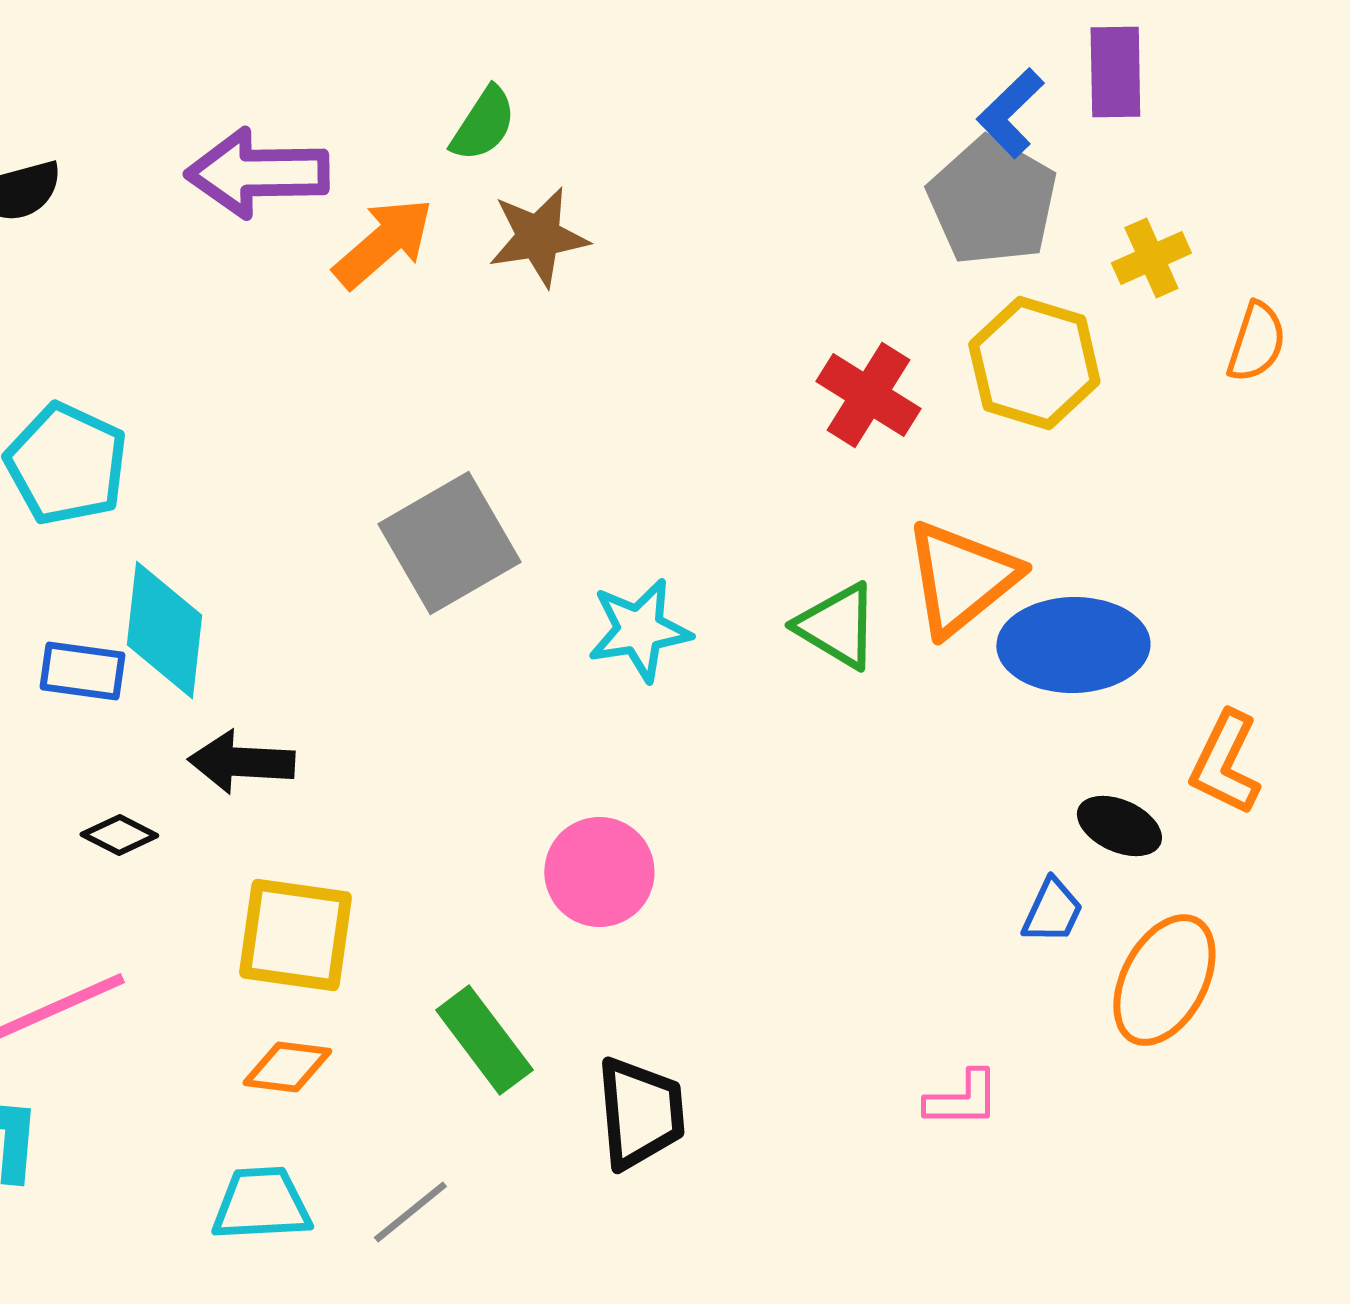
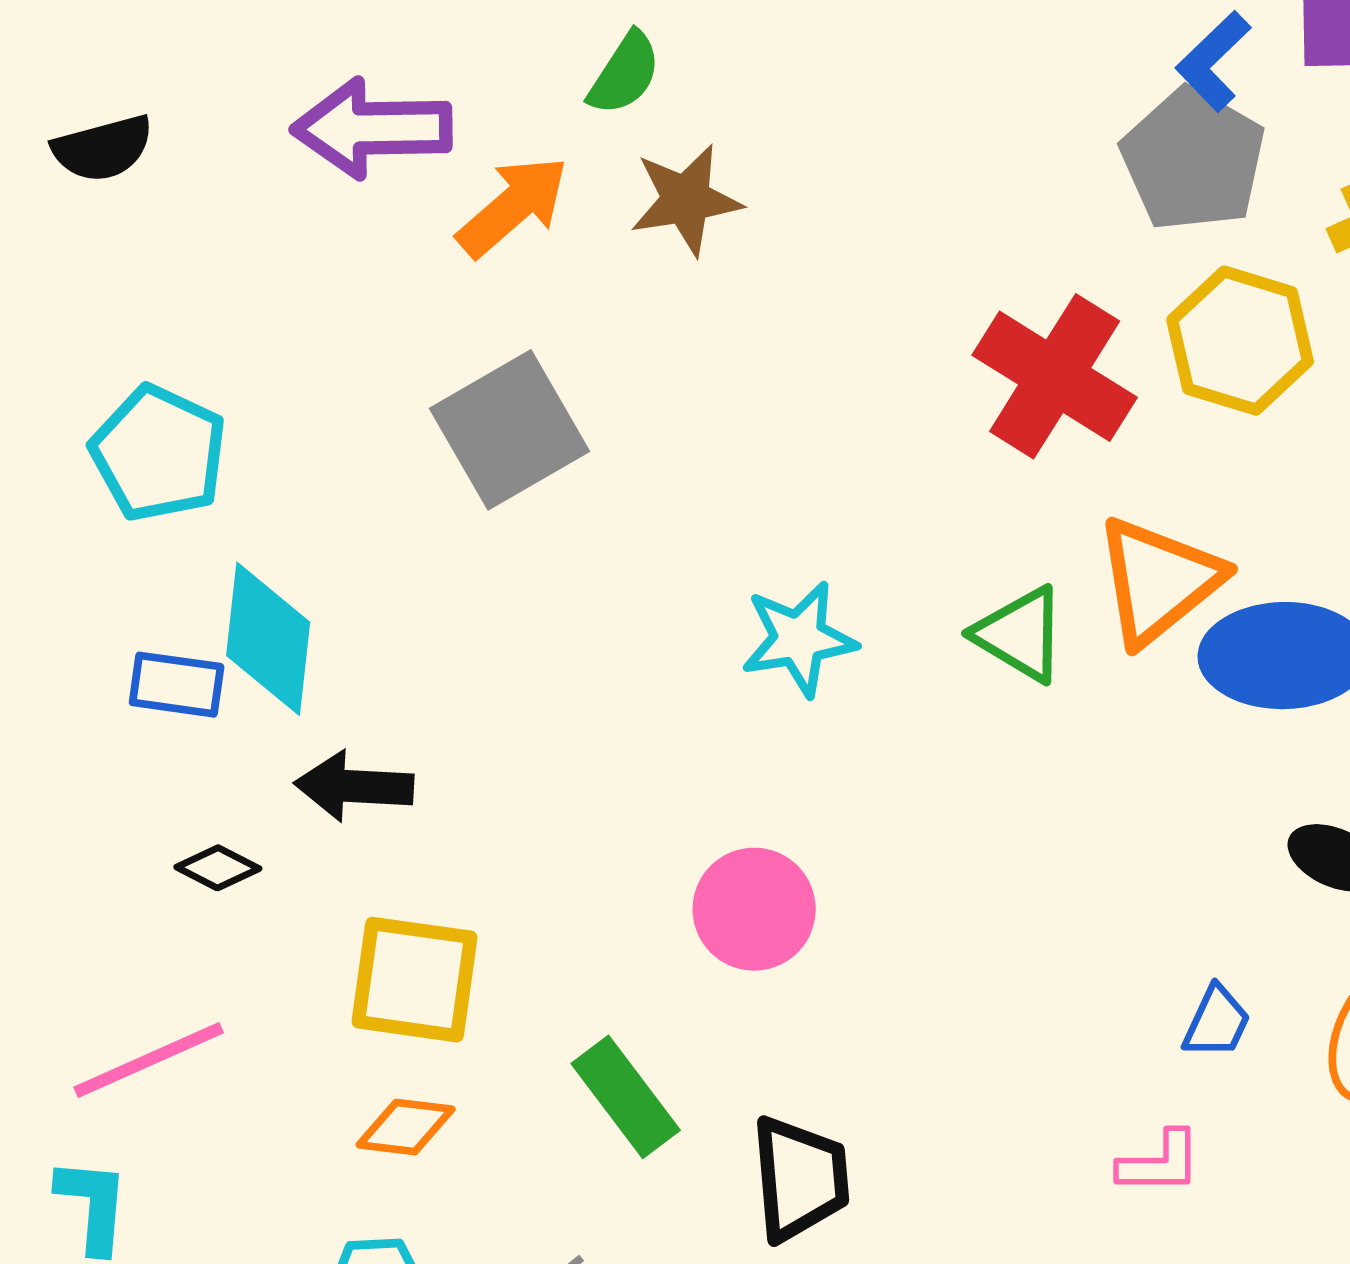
red cross: (868, 395) -> (1055, 376), size x1.4
gray square: (449, 543) -> (509, 430), moved
blue trapezoid: (1052, 911) -> (1217, 1022), moved

